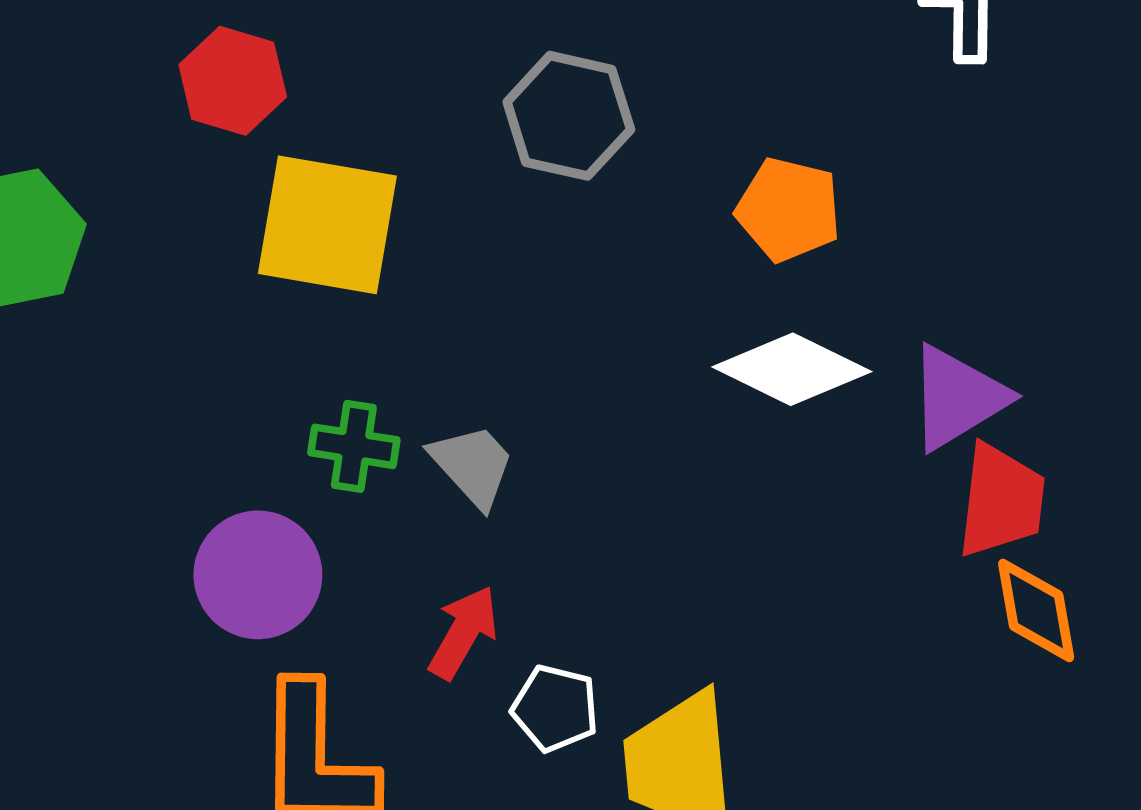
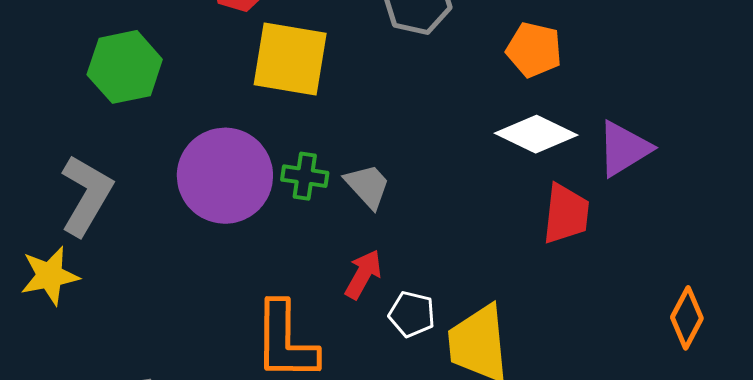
red trapezoid: (1001, 501) -> (566, 214), moved
purple circle: (258, 575) -> (225, 176), moved, size x1.4
orange diamond: (1036, 610) -> (687, 318), moved, turned 38

